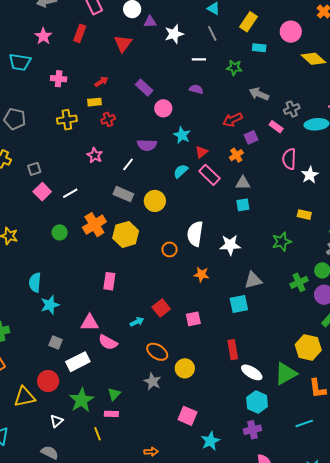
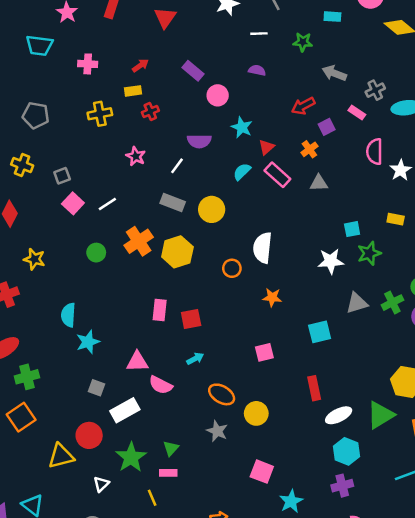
cyan square: (243, 205) -> (352, 229), moved
white star: (230, 245) -> (331, 261), moved
gray triangle: (253, 280) -> (357, 303), moved
red square: (161, 308) -> (191, 319), moved, turned 30
white ellipse: (252, 372) -> (339, 415), turned -55

